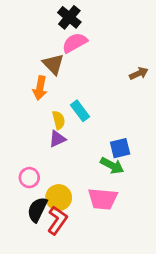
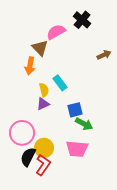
black cross: (69, 17) -> (82, 20), moved
blue square: (120, 148) -> (75, 110), moved
pink circle: (29, 178) -> (22, 133), size x1.6

